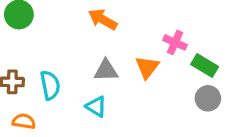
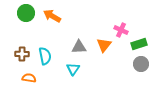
orange arrow: (103, 19) -> (52, 16), moved
green rectangle: (205, 65) -> (139, 44), turned -49
cyan triangle: (96, 107) -> (73, 69), turned 32

